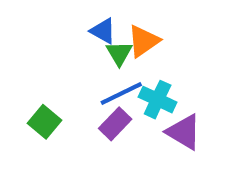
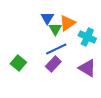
blue triangle: (103, 31) -> (47, 18), turned 32
cyan cross: (158, 100) -> (87, 37), moved

